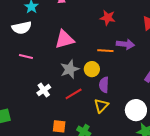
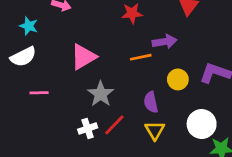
yellow circle: (92, 69) -> (178, 79), moved
white cross: (44, 90) -> (88, 129), moved, turned 32

